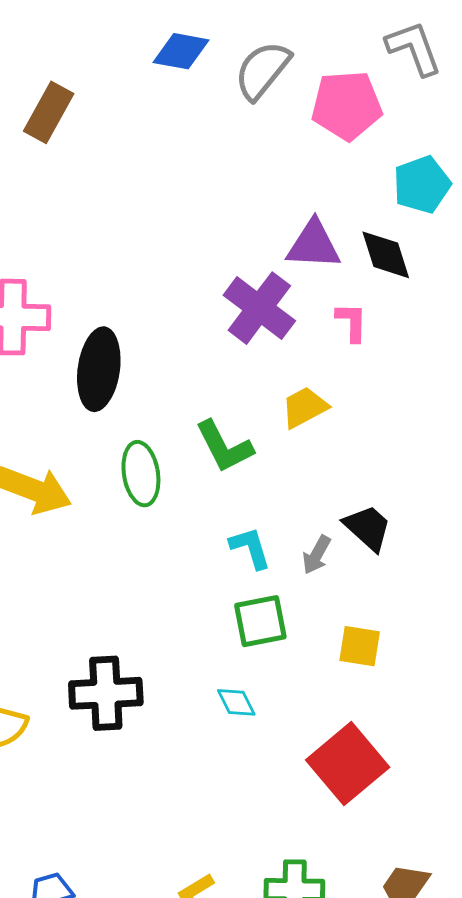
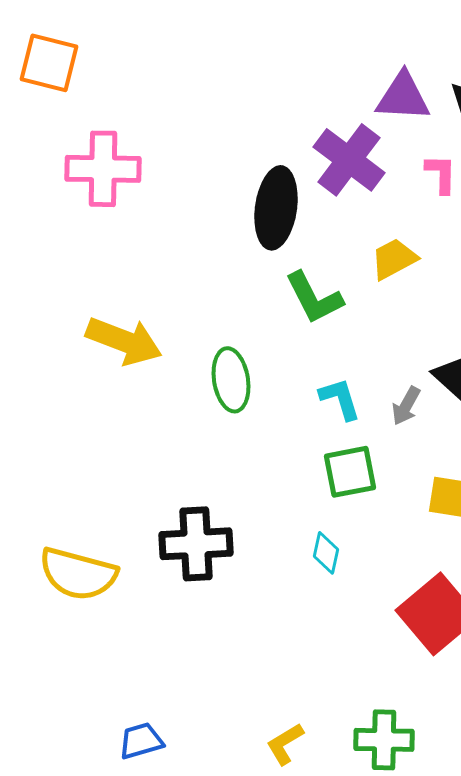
black ellipse: (99, 369) -> (276, 208), moved
green ellipse: (141, 474) -> (231, 380), moved
cyan diamond: (236, 702) -> (326, 553), turned 39

